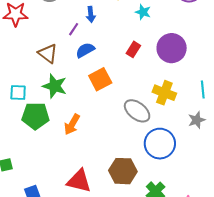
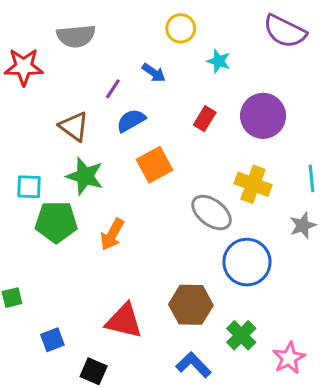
blue arrow: (91, 14) -> (154, 73), moved, turned -49

